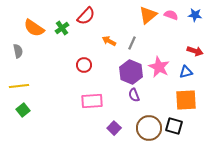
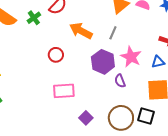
orange arrow: (109, 41) -> (81, 31), size x1.6
gray line: (132, 43) -> (113, 33), moved
purple semicircle: (134, 95) -> (120, 81), moved

